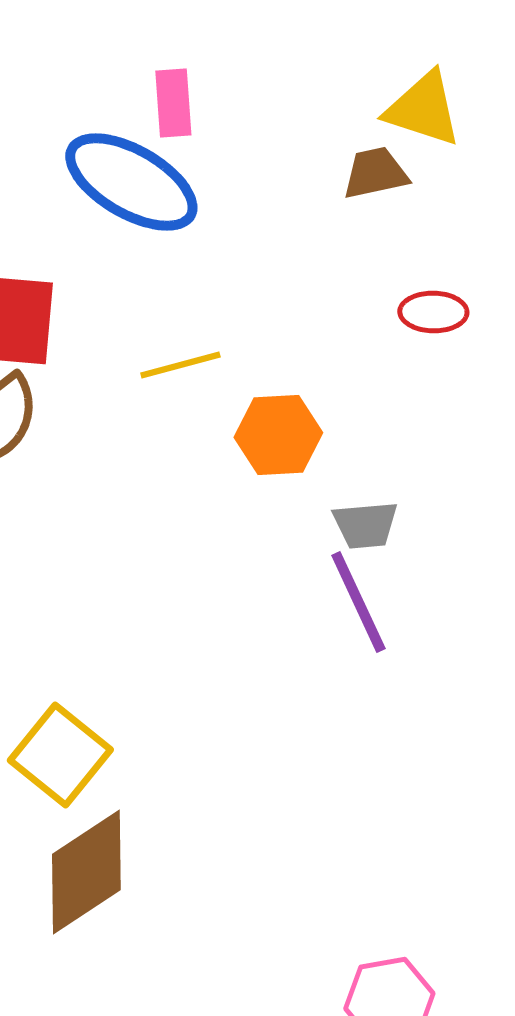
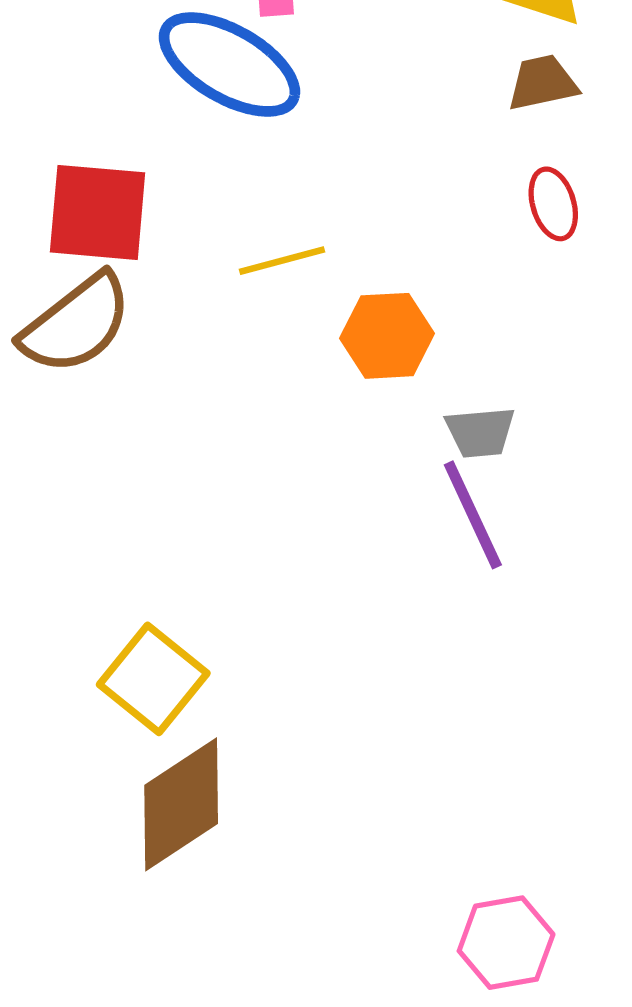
brown trapezoid: (375, 173) -> (543, 83), moved
red ellipse: (433, 312) -> (553, 204), turned 72

